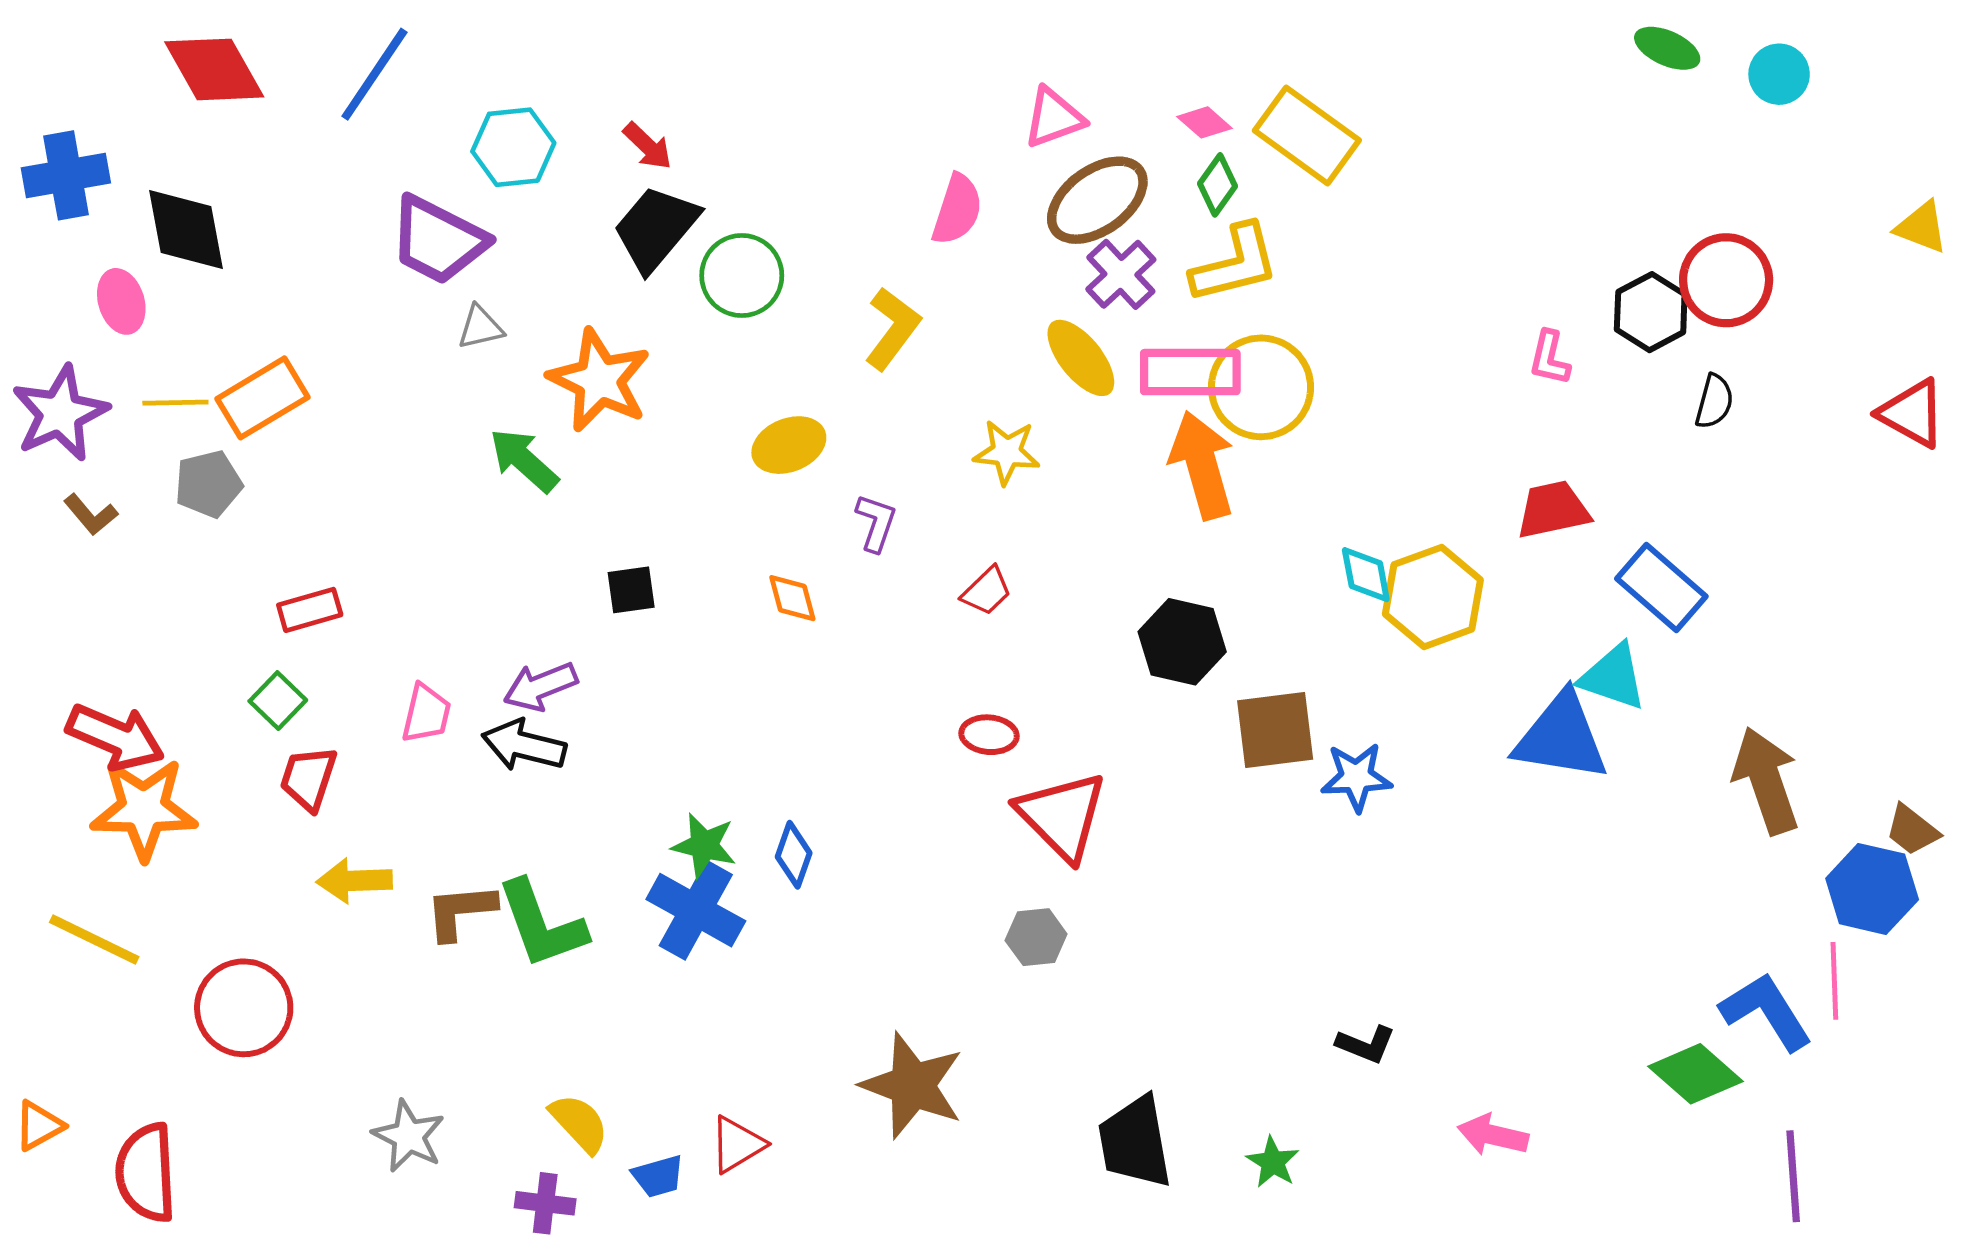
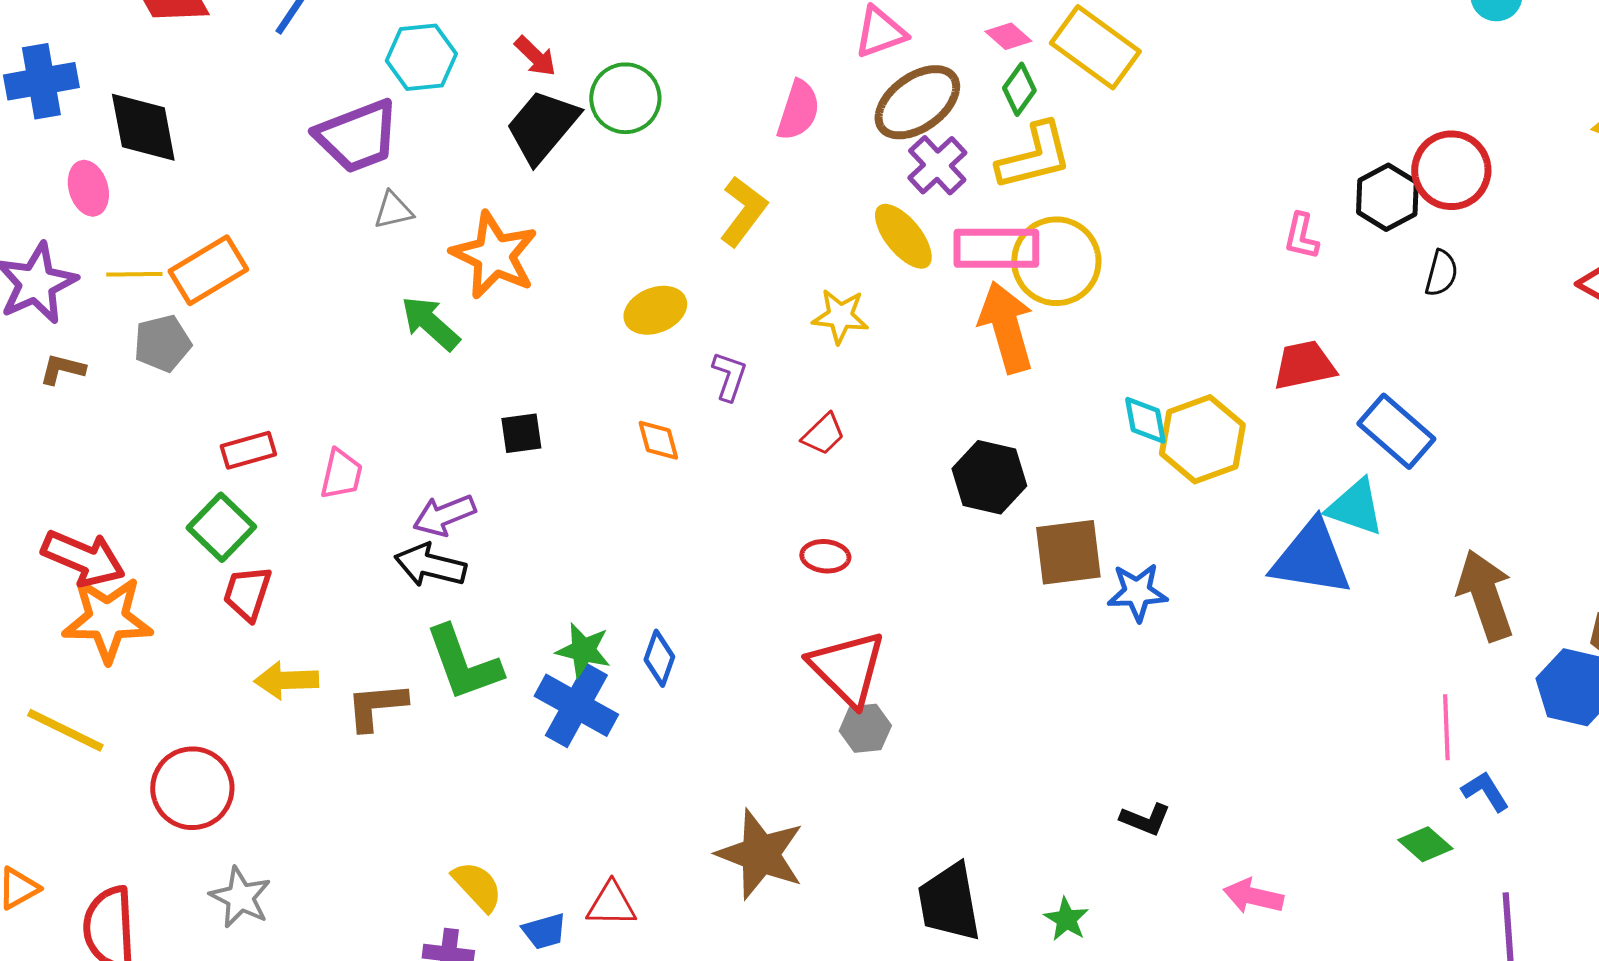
purple trapezoid: (438, 240) -> (357, 136), turned -48
green circle: (742, 276) -> (625, 98), moved
brown L-shape: (91, 515) -> (62, 369), turned 144
green square: (278, 701) -> (221, 527), size x1.4
pink trapezoid: (426, 714) -> (341, 474), moved
red triangle: (1062, 816) -> (847, 668), moved
green L-shape: (542, 924) -> (463, 663), moved
pink line: (1834, 981) -> (1446, 727), moved
blue L-shape: (1766, 1011) -> (1485, 791), size x0.6
green diamond: (1695, 1074) -> (1425, 844), size x0.7
gray star: (409, 1136) -> (240, 897), moved
red triangle: (737, 1144) -> (611, 904), turned 32

